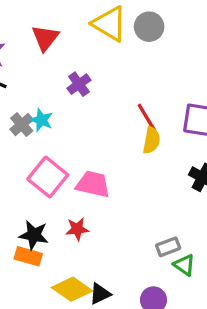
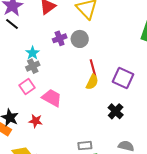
gray circle: (149, 27) -> (80, 39), moved
gray cross: (22, 125) -> (33, 66), moved
pink square: (48, 177) -> (27, 87), size x0.7

